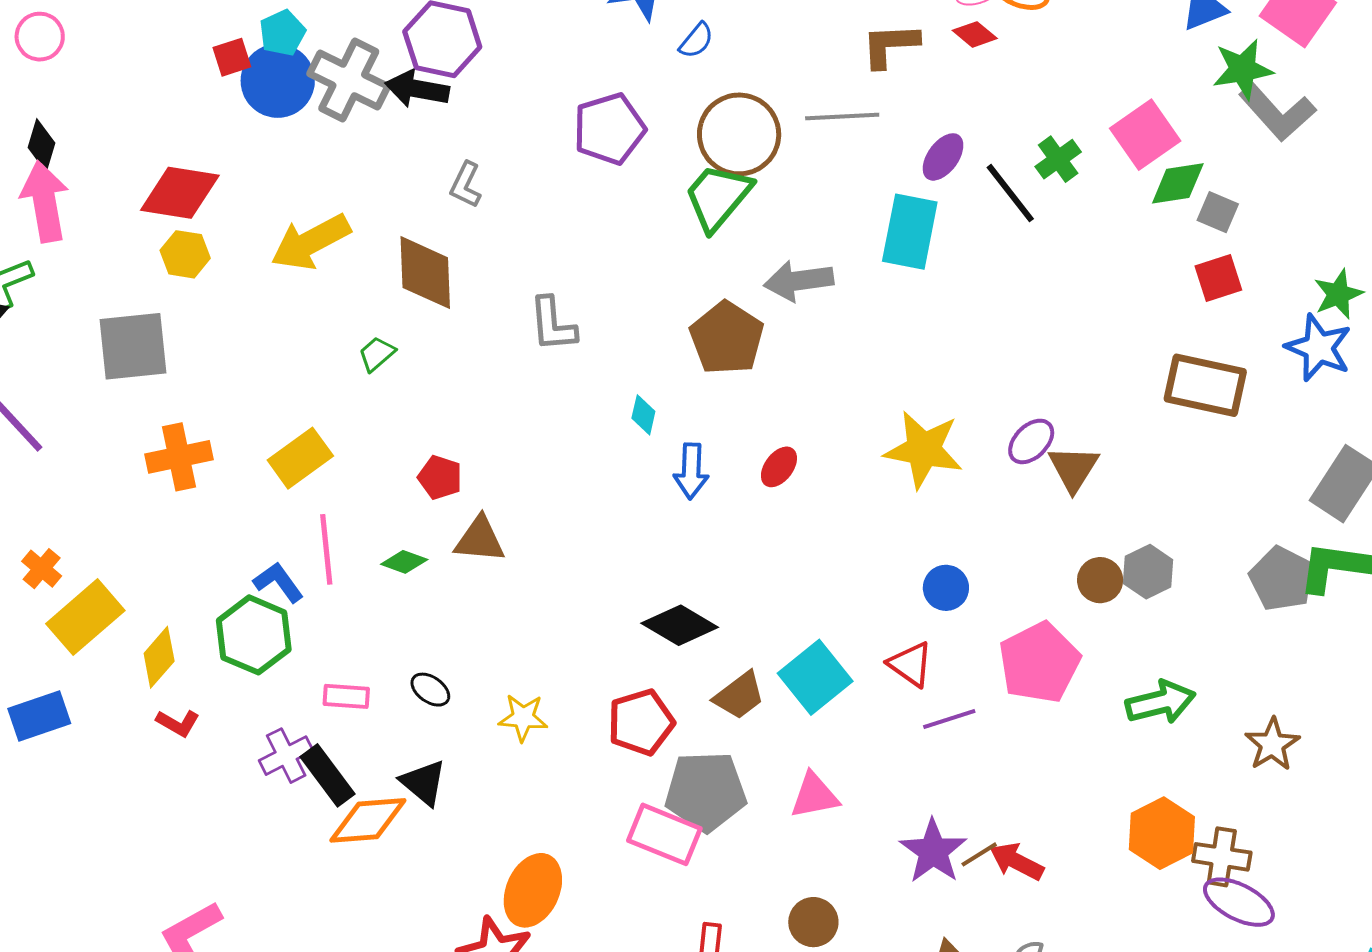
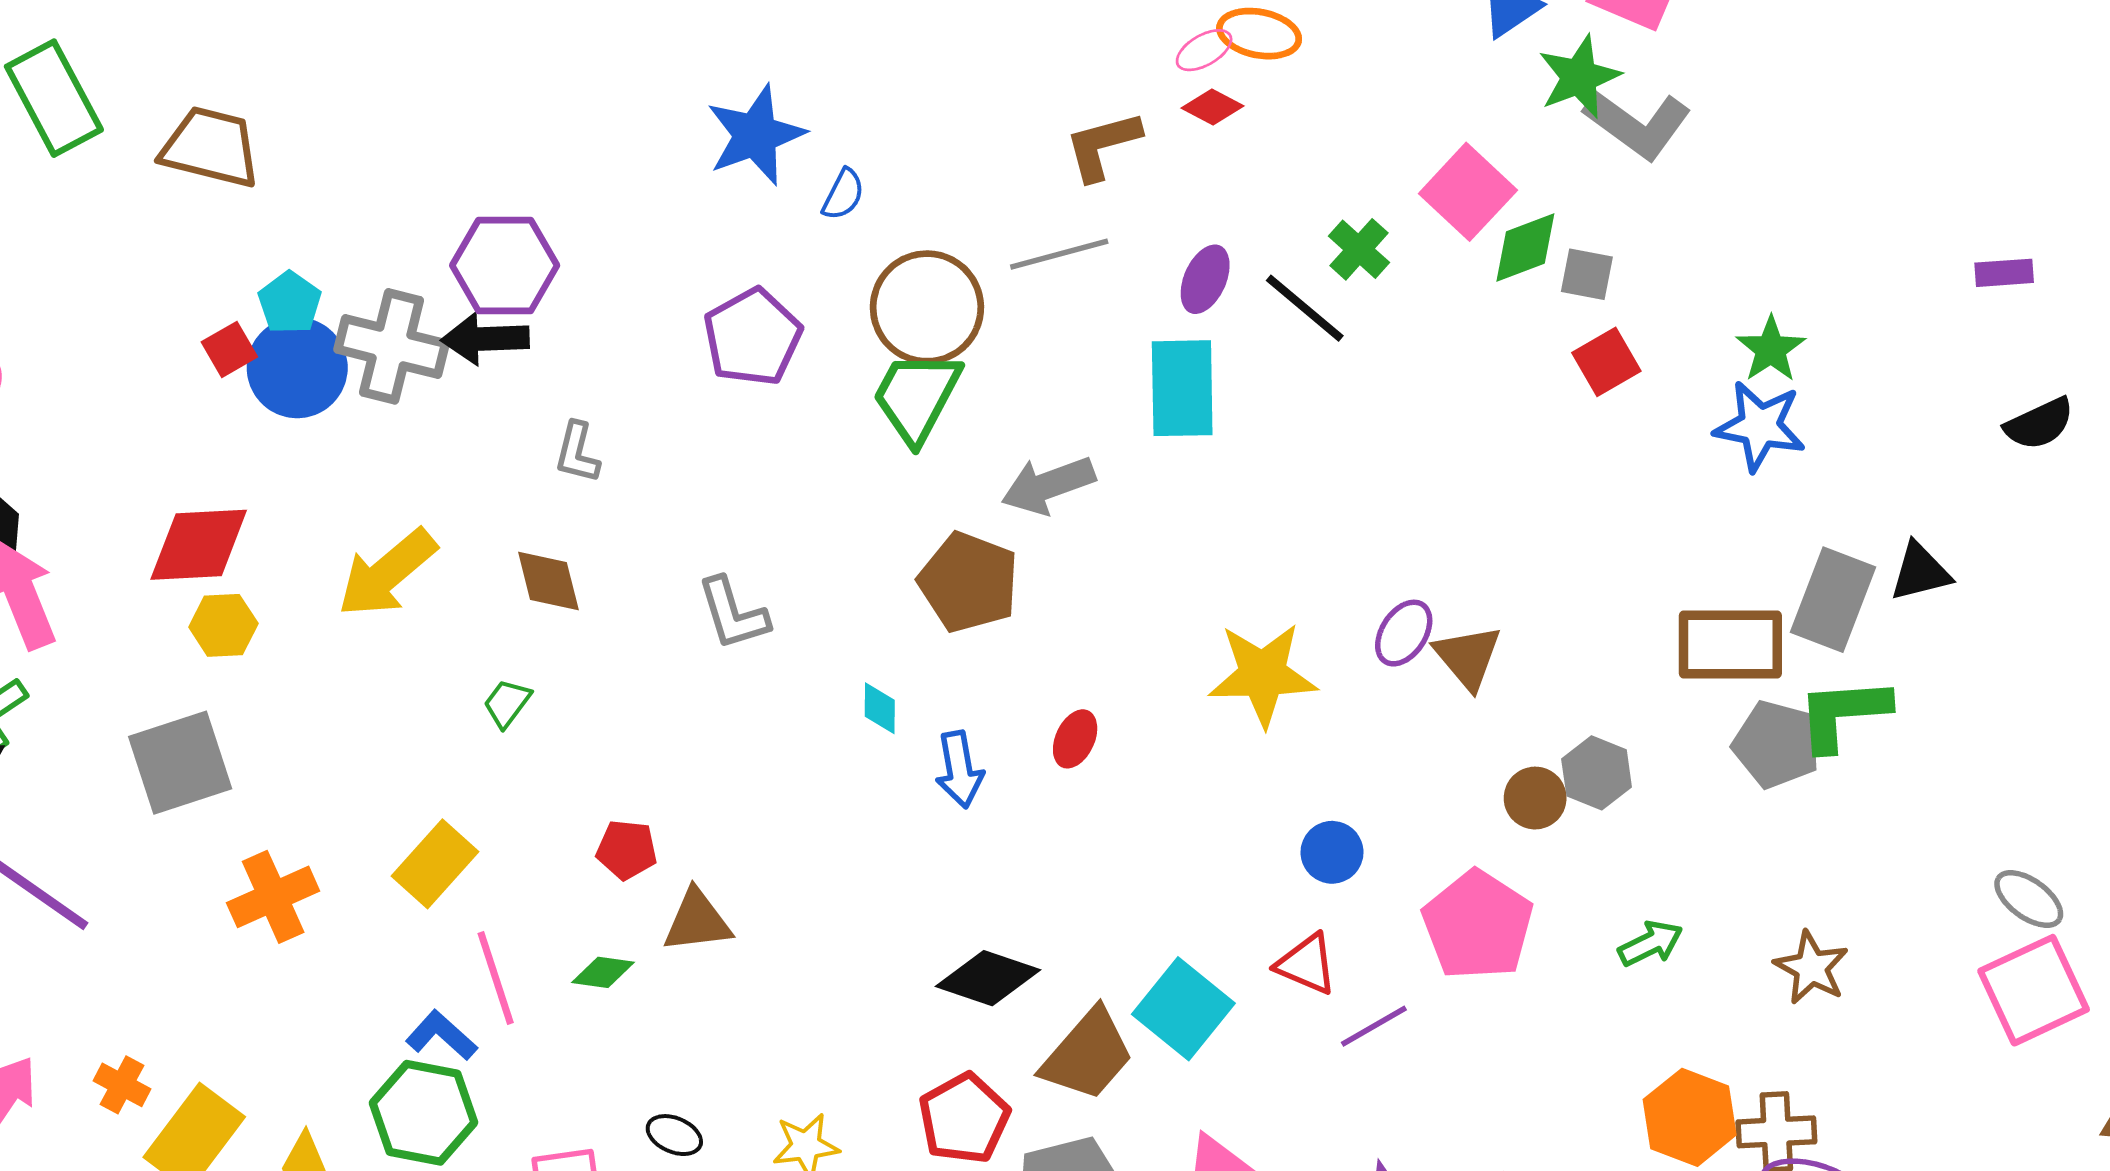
brown diamond: (425, 273) -> (548, 581), size x0.7
brown rectangle: (1205, 385) -> (1730, 645), moved
brown trapezoid: (739, 696) -> (1088, 1055), size x1.4
green arrow: (1161, 702) -> (1651, 943), size x0.7

